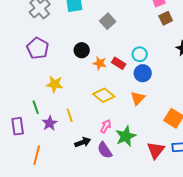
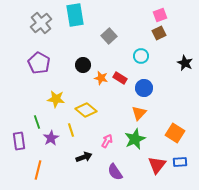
brown square: (166, 18) -> (159, 33), moved
cyan circle: (140, 54) -> (141, 56), moved
yellow diamond: (104, 95) -> (86, 110), moved
green star: (126, 136) -> (135, 139), moved
purple semicircle: (105, 150) -> (115, 172), moved

